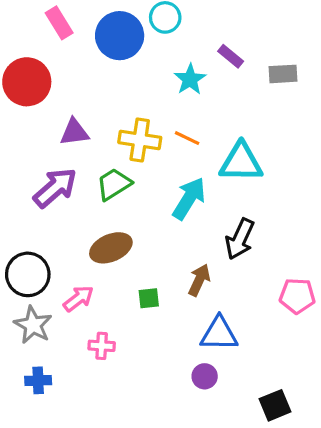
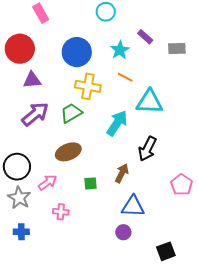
blue circle: (120, 36) -> (77, 52), moved
purple triangle: (74, 132) -> (32, 80), moved
orange line: (187, 138) -> (125, 77), moved
pink pentagon: (297, 296) -> (182, 185), turned 30

